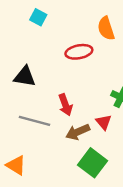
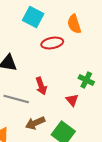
cyan square: (38, 17) -> (33, 17), moved, size x1.5
brown arrow: (78, 132) -> (35, 123), moved

